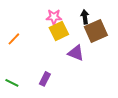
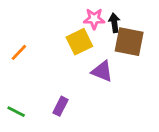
pink star: (54, 17) -> (94, 19), moved
brown square: (96, 31) -> (129, 42), turned 35

